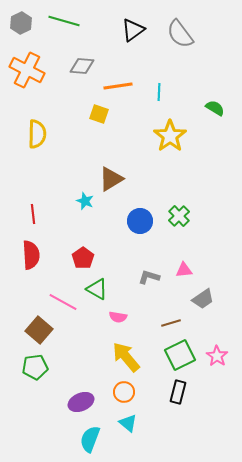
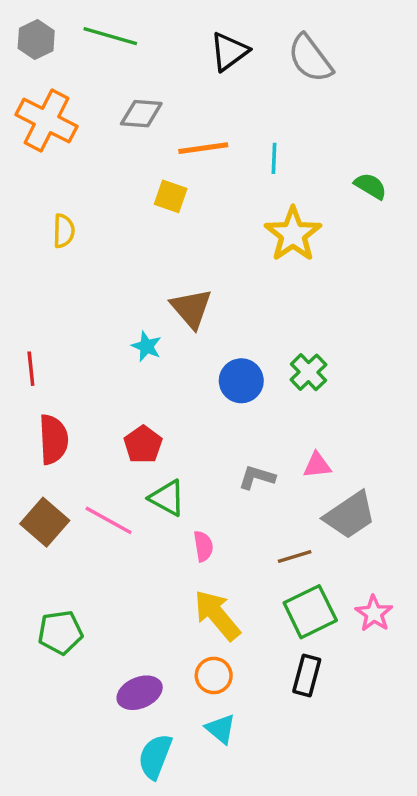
yellow semicircle: (37, 134) -> (64, 231), size x0.7
brown triangle: (111, 179) -> (191, 308), turned -40
red line: (33, 214) -> (31, 369), moved
gray trapezoid: (203, 299) -> (350, 515), size x1.4
pink semicircle: (118, 317) -> (203, 546), turned -108
brown square: (39, 330) -> (45, 522), moved

